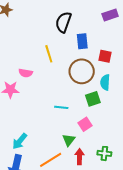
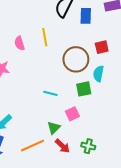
blue rectangle: (82, 41) -> (86, 16), moved
red square: (105, 56) -> (102, 47), turned -32
pink semicircle: (26, 73) -> (19, 43), moved, turned 56
red arrow: (79, 157) -> (62, 146), turned 126

